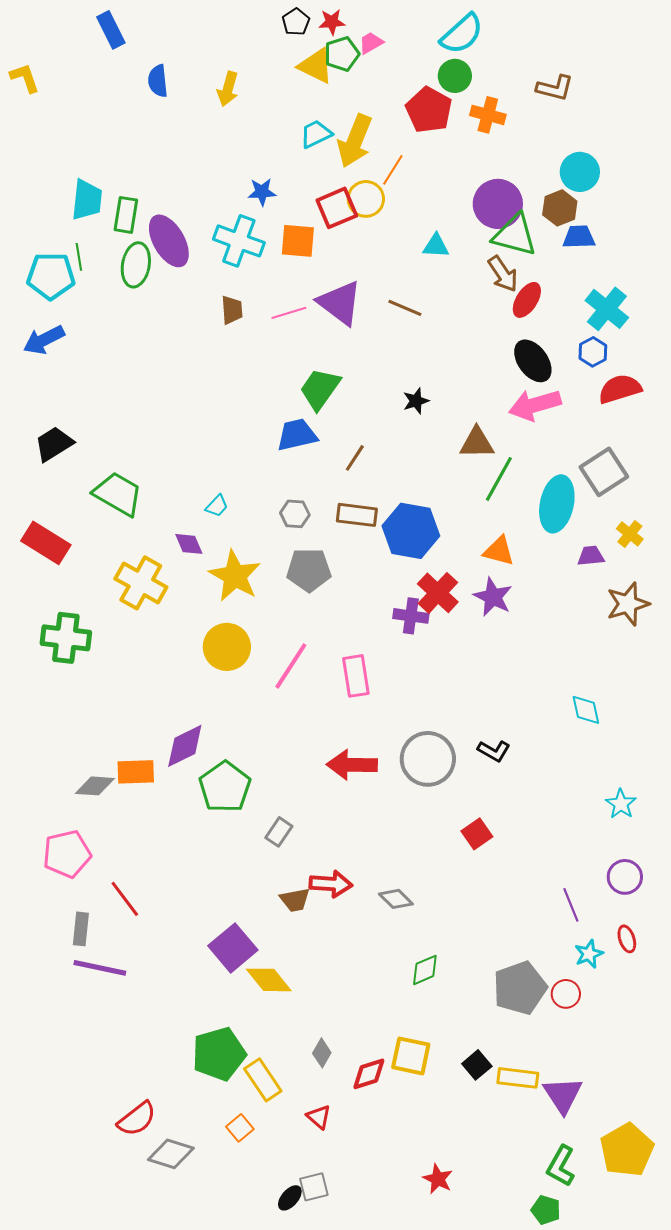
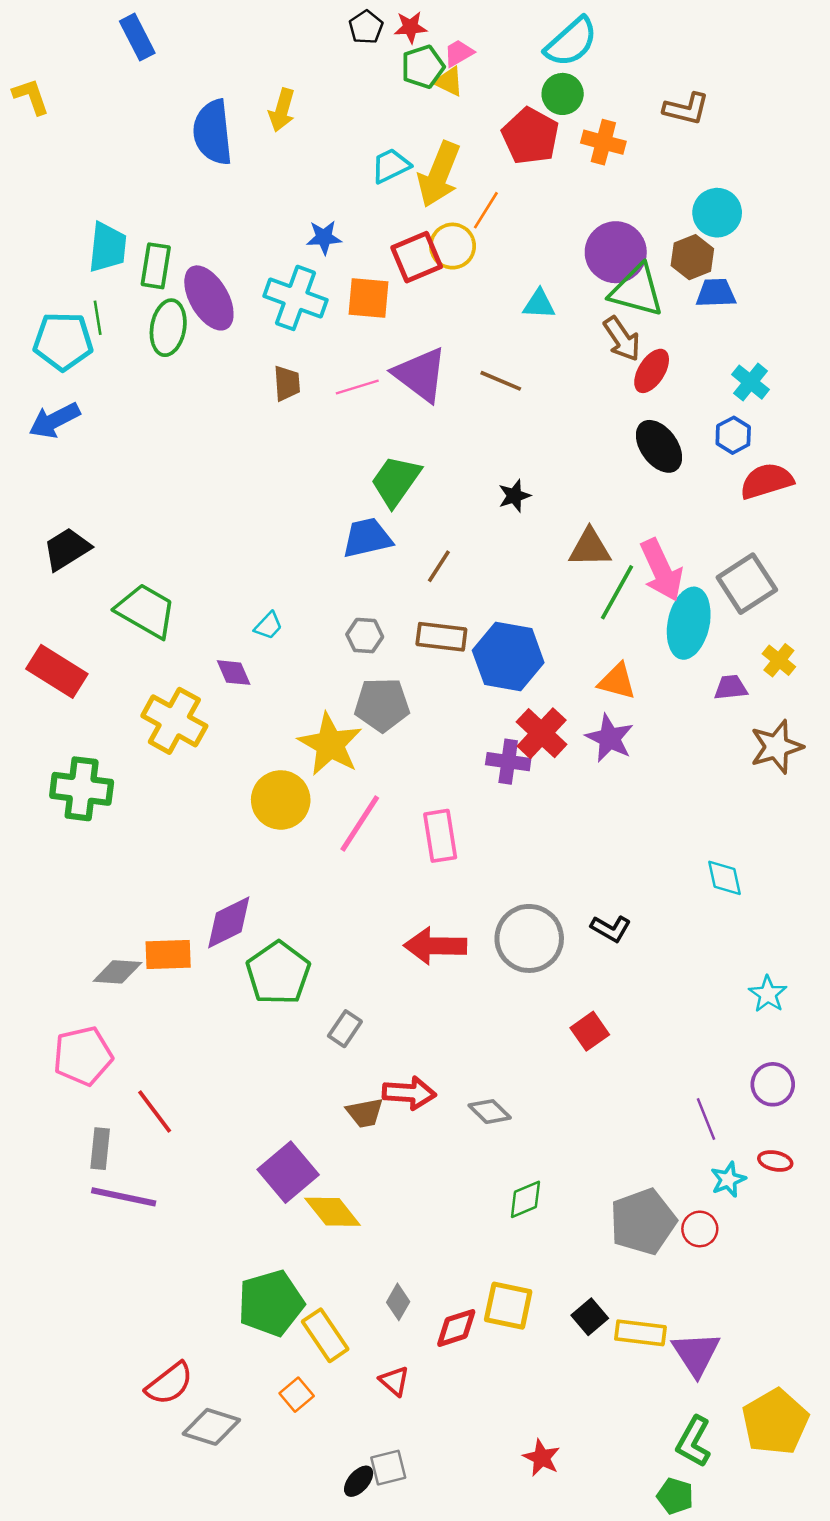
yellow triangle: (316, 66) -> (449, 82), moved, size x0.7
blue semicircle: (158, 81) -> (213, 132), moved, size x1.6
cyan cross: (607, 309) -> (750, 382), size x0.7
pink arrow: (535, 405) -> (661, 570), moved, turned -99
yellow star: (235, 576) -> (330, 744), moved
red ellipse: (627, 939) -> (775, 1161), turned -60

